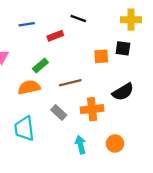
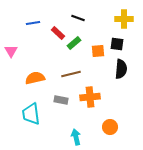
red rectangle: (55, 36) -> (58, 33), turned 64
green rectangle: (40, 66) -> (74, 43), moved
black semicircle: (123, 92) -> (121, 69), moved, turned -54
gray rectangle: (59, 113) -> (61, 100), turned -32
cyan arrow: (81, 145) -> (76, 137), moved

